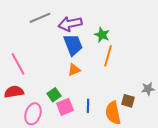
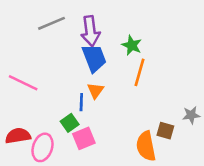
purple arrow: (70, 24) -> (90, 31), turned -85
pink line: (18, 64) -> (23, 83), turned -35
orange triangle: (74, 70) -> (96, 91), turned -32
red semicircle: (14, 92) -> (18, 136), moved
blue line: (88, 106) -> (81, 102), moved

